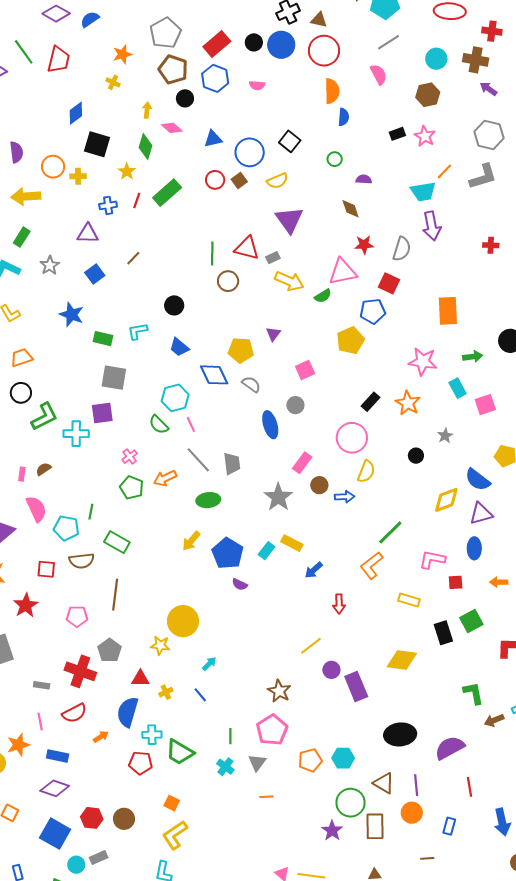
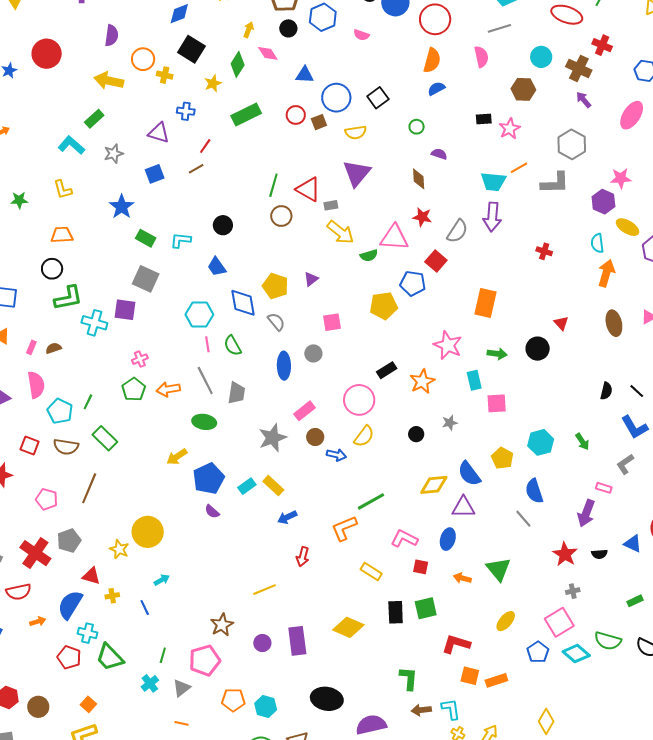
blue semicircle: (344, 117) -> (436, 89), turned -138
red line: (137, 201) -> (205, 146), moved
green semicircle: (159, 425) -> (233, 346), moved
purple circle: (331, 670) -> (262, 643), moved

